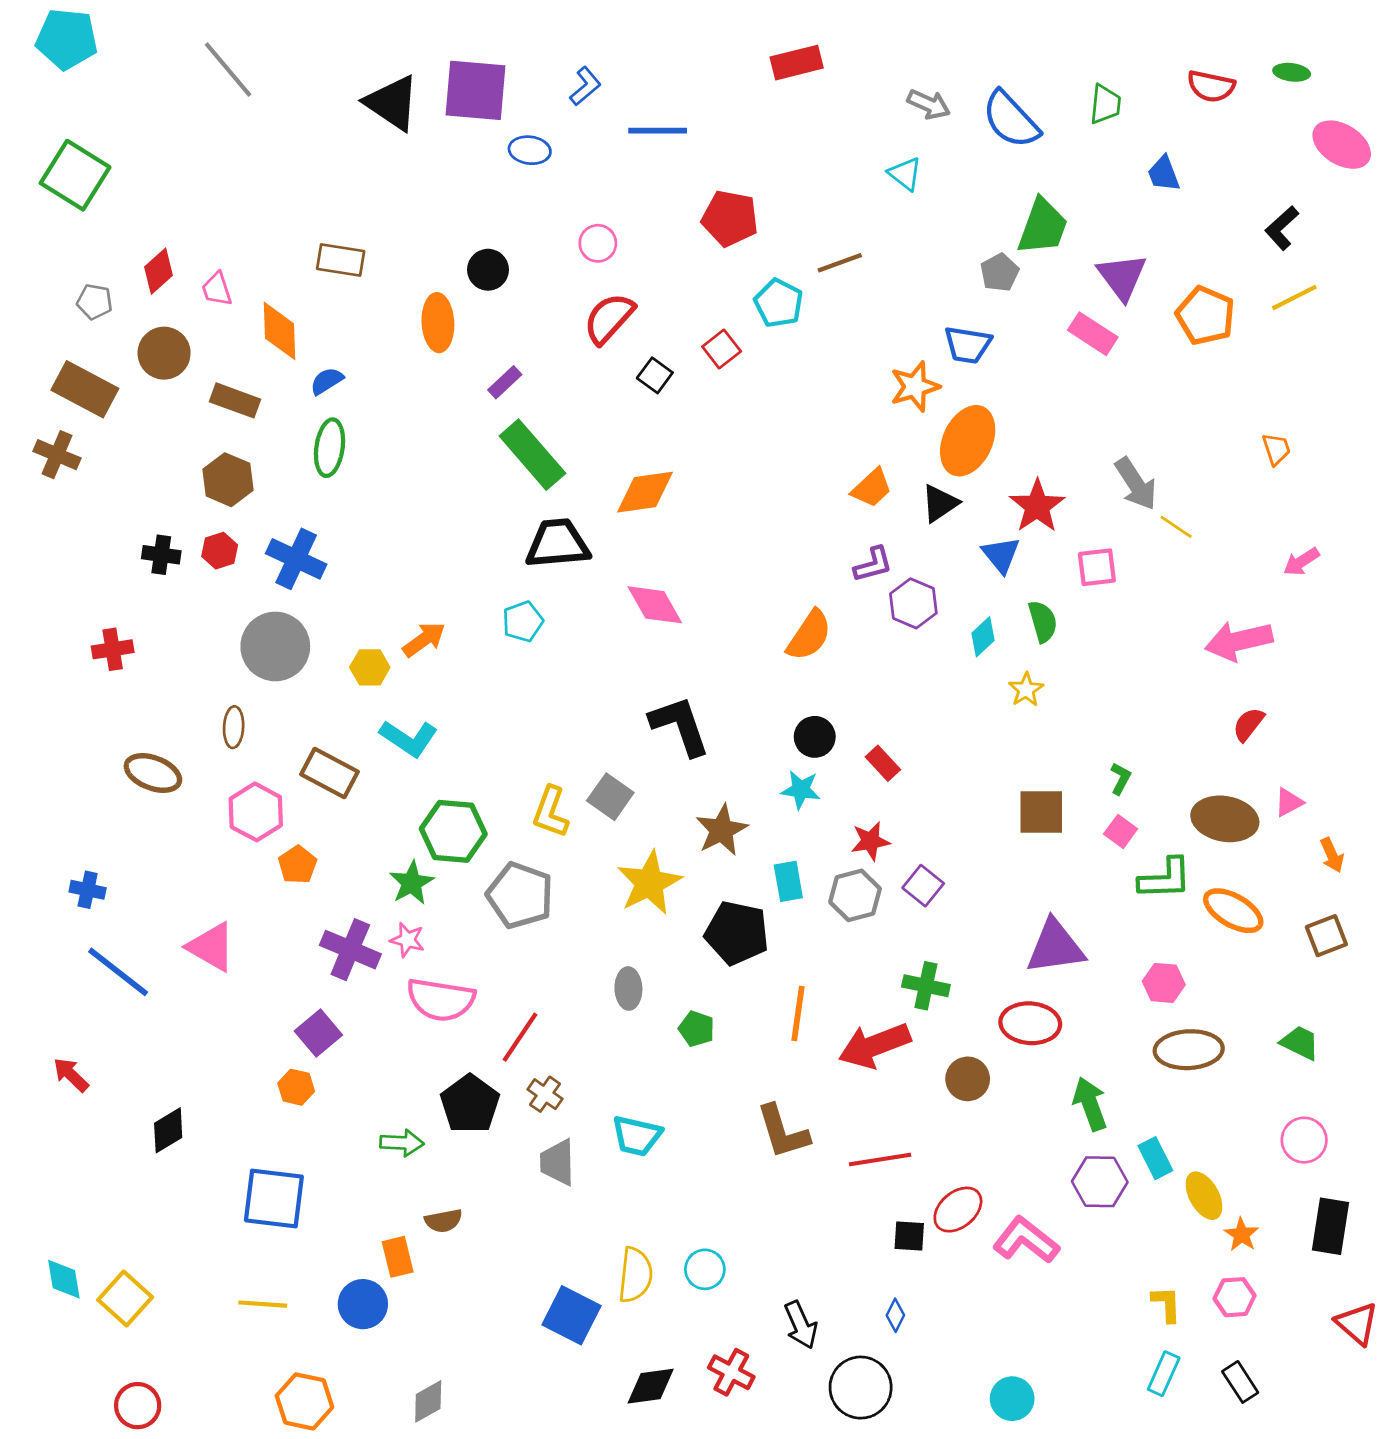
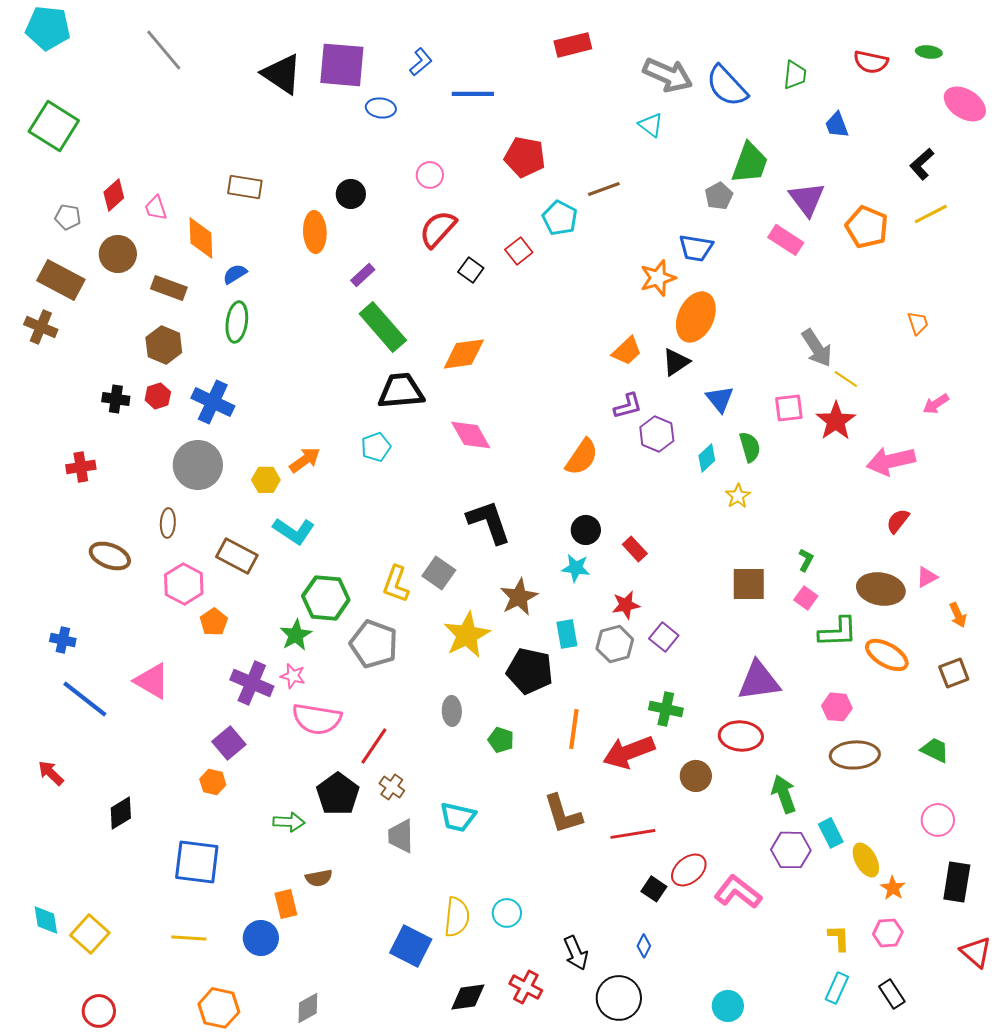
gray arrow: (929, 104) -> (668, 75), size x1.6
red star: (1037, 506) -> (836, 421), moved
black square: (909, 1236) -> (654, 889), turned 30

